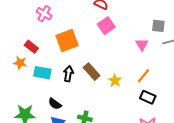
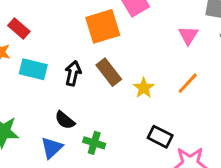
orange square: (67, 41) -> (103, 26), moved
black rectangle: (148, 97) -> (160, 137), moved
black semicircle: (55, 104) -> (65, 120), moved

